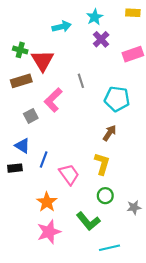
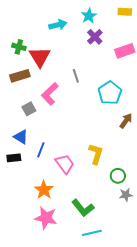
cyan pentagon: (117, 99) -> (110, 93), turned 30
brown arrow: (110, 133) -> (126, 121), moved
green circle: (105, 196) -> (118, 176), moved
pink star: (49, 232) -> (46, 218), turned 30
cyan line: (110, 248) -> (92, 233), moved

